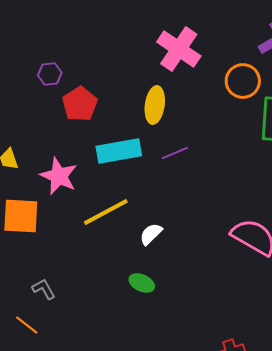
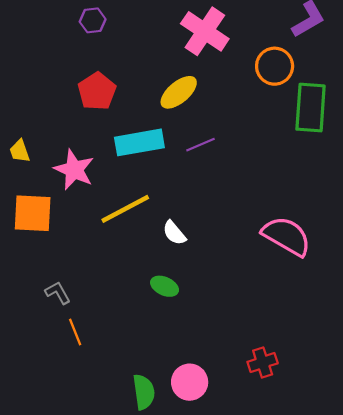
purple hexagon: (50, 74) -> (93, 20), moved
yellow ellipse: (155, 105) -> (179, 92), turned 42
white semicircle: (151, 234) -> (174, 233), turned -85
orange line: (27, 325) -> (75, 332), moved, turned 30

